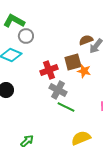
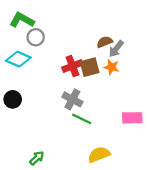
red cross: (49, 70) -> (72, 66), moved
orange star: (84, 71) -> (112, 67), moved

